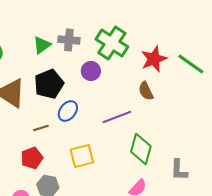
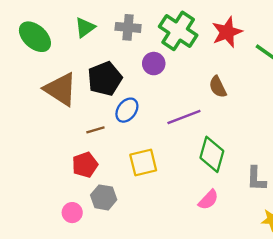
green triangle: (42, 45) -> (85, 27), moved
red star: (154, 59) -> (227, 32), moved

